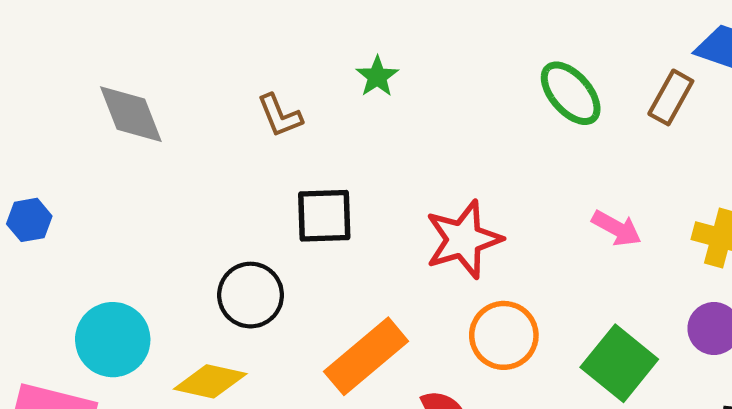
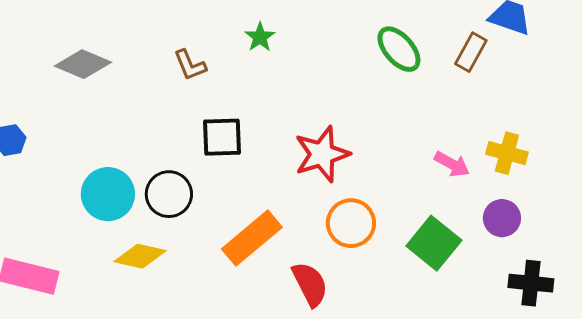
gray diamond: (131, 114) -> (83, 64), turned -46
pink arrow: (617, 228) -> (452, 164), moved
cyan circle: (113, 340) -> (108, 194), moved

